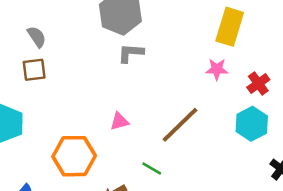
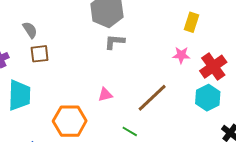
yellow rectangle: (230, 27) -> (192, 22), size x0.7
gray semicircle: (37, 37) -> (30, 30), moved
red cross: (258, 84) -> (213, 67), size x1.5

